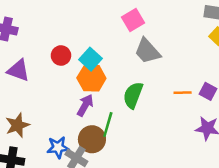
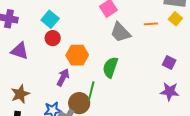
cyan square: (90, 59) -> (50, 19), moved
orange line: (183, 93) -> (151, 24), moved
purple arrow: (85, 105) -> (63, 77), moved

